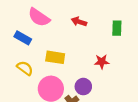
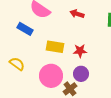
red star: (102, 62) -> (80, 51), moved
yellow semicircle: (25, 68) -> (17, 64), moved

